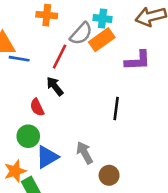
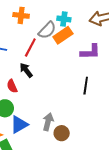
black line: (116, 108) -> (86, 86), moved
gray arrow: (85, 153) -> (48, 122), turned 42
brown circle: (109, 175) -> (62, 133), moved

